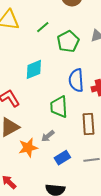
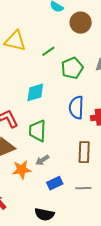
green trapezoid: (59, 107) -> (38, 131), moved

